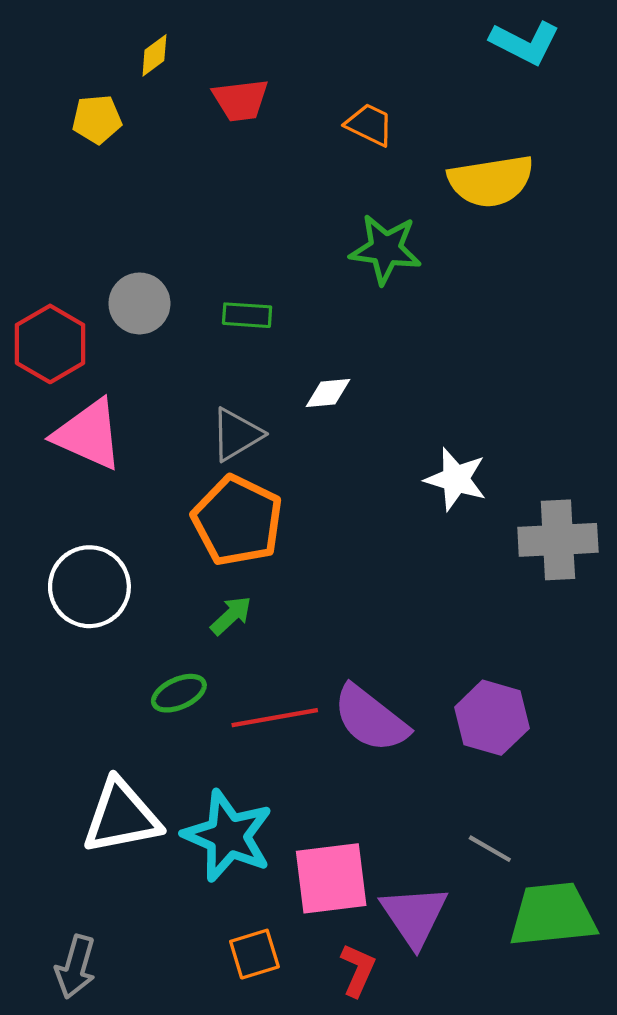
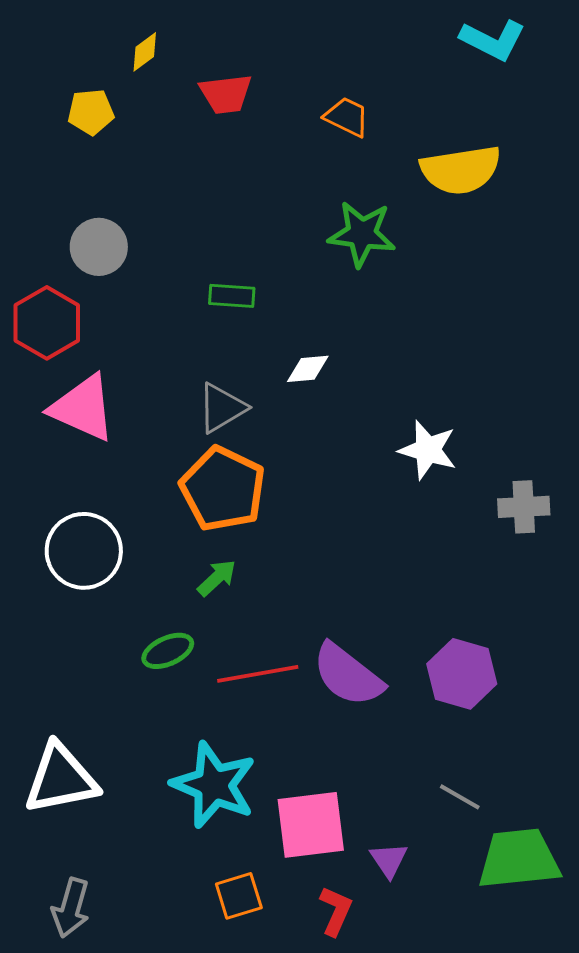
gray circle: (139, 303) -> (99, 247), moved
gray cross: (558, 540) -> (524, 507), size x0.7
white triangle: (121, 817) -> (61, 779), moved
purple triangle: (414, 916) -> (389, 860), size x0.6

